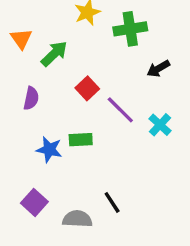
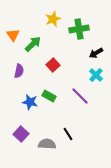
purple line: (120, 110) -> (80, 96), moved
cyan cross: (160, 125) -> (96, 75), moved
green rectangle: (81, 140) -> (49, 96), turned 32

